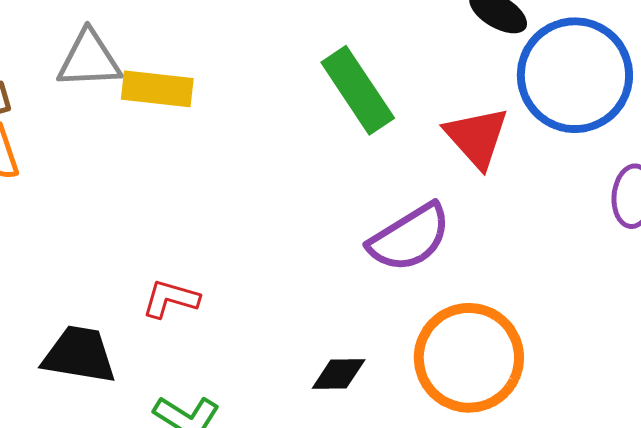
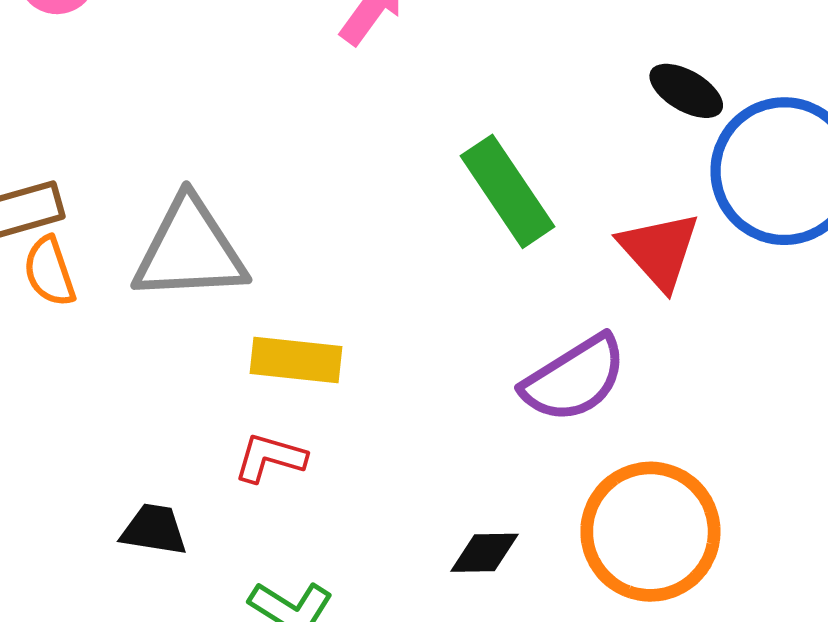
gray triangle: (89, 59) -> (190, 250), moved, size x1.4
yellow rectangle: (157, 89) -> (296, 360), moved
black trapezoid: (79, 355) -> (154, 530), size x0.7

